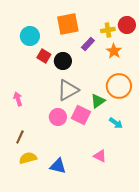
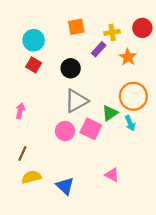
orange square: (68, 24) -> (76, 27), size x0.7
yellow cross: (108, 30) -> (112, 32), moved
red square: (44, 56) -> (34, 65), moved
pink arrow: (18, 99) -> (20, 111), turned 32
cyan arrow: (116, 123) -> (130, 123), moved, turned 32
blue triangle: (58, 166) -> (65, 186), turned 30

